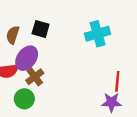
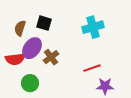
brown cross: (35, 77) -> (51, 57), moved
red line: (117, 81) -> (92, 68), moved, turned 66

